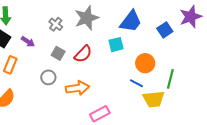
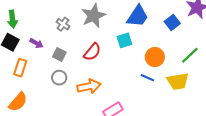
gray square: (58, 53) -> (59, 55), moved
green line: (170, 79) -> (190, 55), moved, turned 36
yellow trapezoid: (154, 99) -> (178, 81), moved

